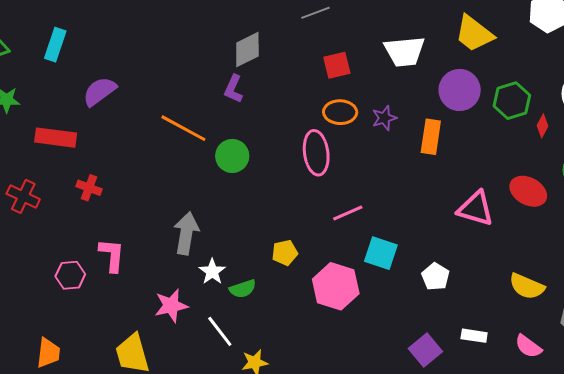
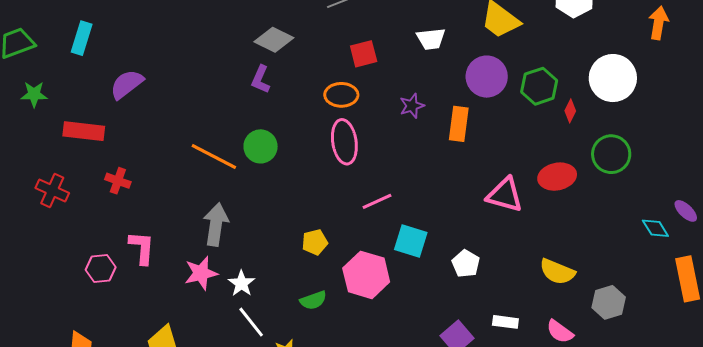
gray diamond: (247, 50) -> (274, 40), turned 54
white trapezoid: (405, 51) -> (431, 39), size x0.7
orange ellipse: (340, 112) -> (341, 95), moved
orange line: (183, 128) -> (214, 156), moved
red ellipse: (528, 191) -> (557, 177), turned -39
white star: (212, 272) -> (241, 283), moved
green semicircle: (243, 289) -> (313, 300), moved
pink star: (171, 306) -> (201, 273), moved

